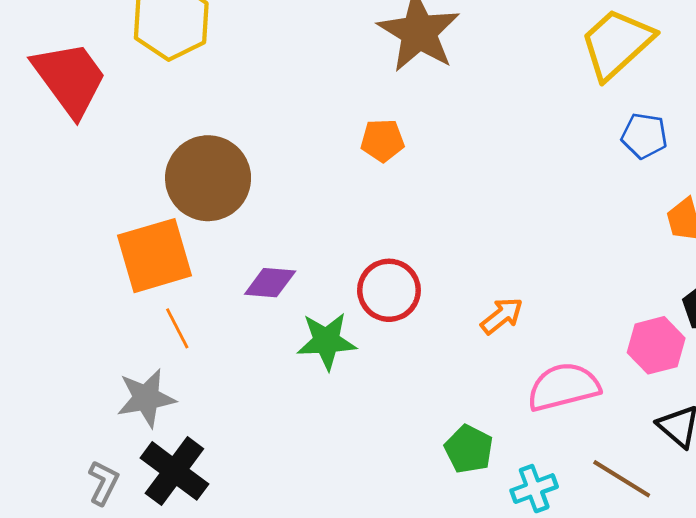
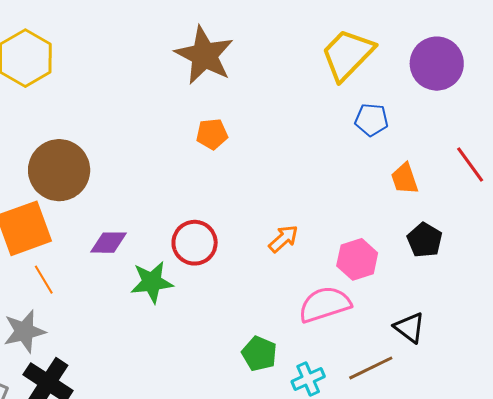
orange pentagon: (382, 140) -> (212, 134), moved
orange arrow: (502, 316) -> (283, 239), moved
pink hexagon: (656, 345) -> (357, 259), moved
brown line: (622, 479) -> (371, 368), turned -54

